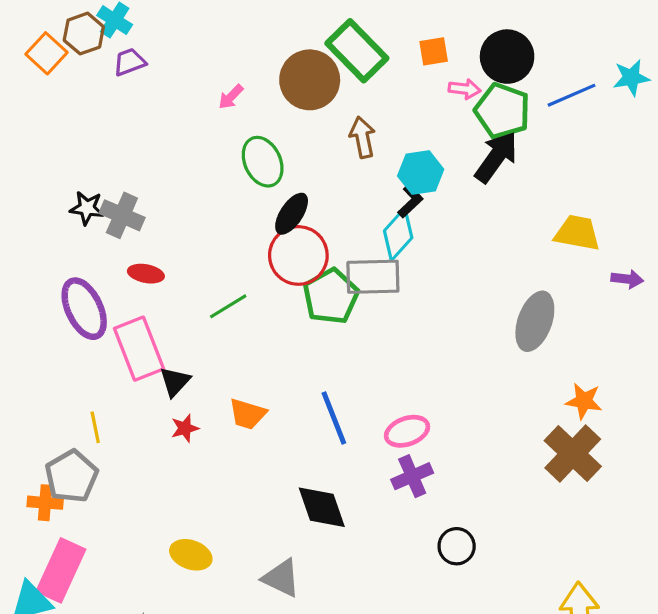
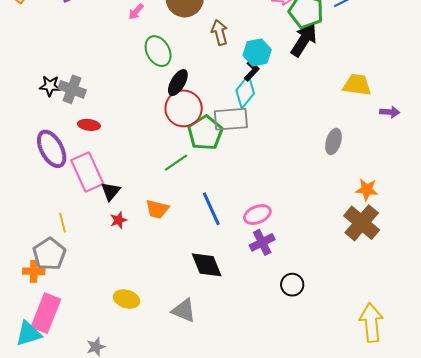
green line: (228, 306) -> (176, 163), moved
gray ellipse: (535, 321) -> (333, 142), size x0.7

